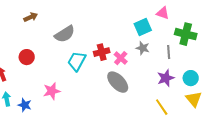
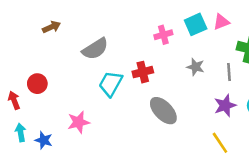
pink triangle: (163, 13) -> (221, 22), turned -40
cyan square: (143, 27) -> (196, 24), moved
red circle: (27, 57) -> (37, 84), moved
pink cross: (121, 58) -> (163, 35), moved, turned 32

